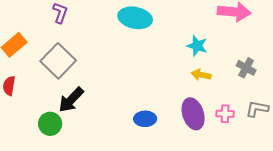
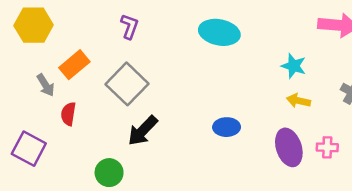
blue ellipse: (145, 119) -> (227, 127), moved
green circle: (50, 124) -> (109, 173), moved

